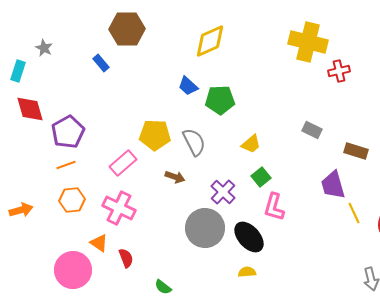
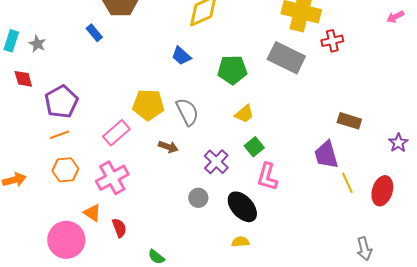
gray star: (44, 48) -> (37, 44), moved
green pentagon: (220, 100) -> (232, 70), moved
red diamond: (30, 109) -> (23, 79), size x0.7
gray rectangle: (312, 130) -> (286, 58), moved, size x1.8
pink cross: (119, 208) -> (112, 178), turned 36
gray circle: (205, 228) -> (198, 198), size x0.5

